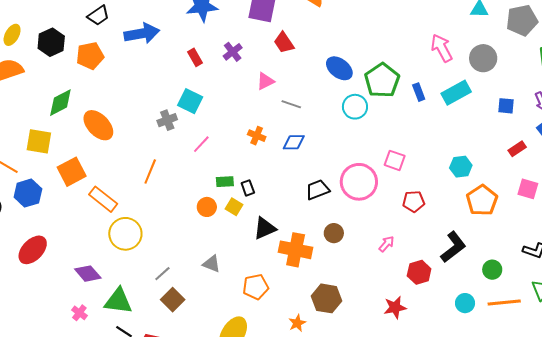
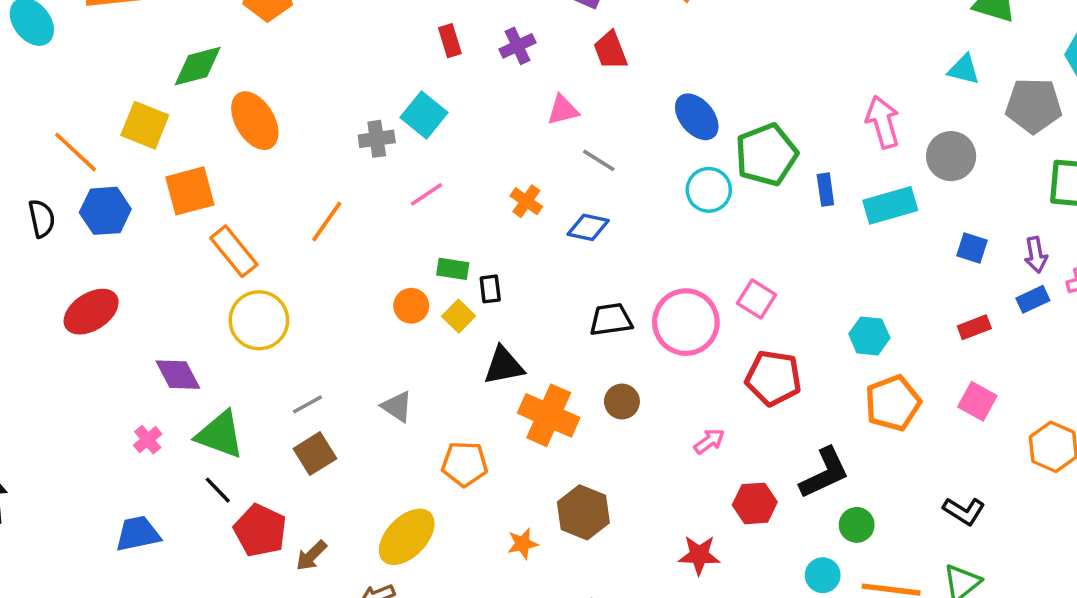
red pentagon: (414, 201) -> (773, 378), size x1.4
green circle: (492, 270) -> (857, 525), moved

